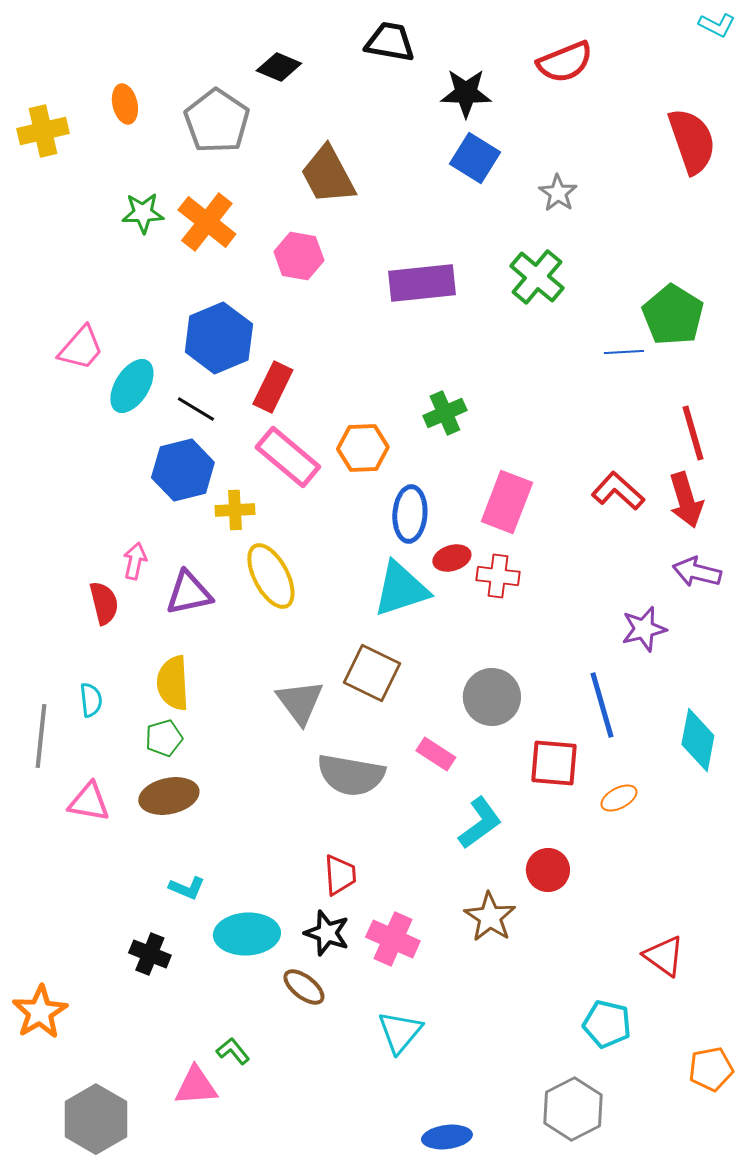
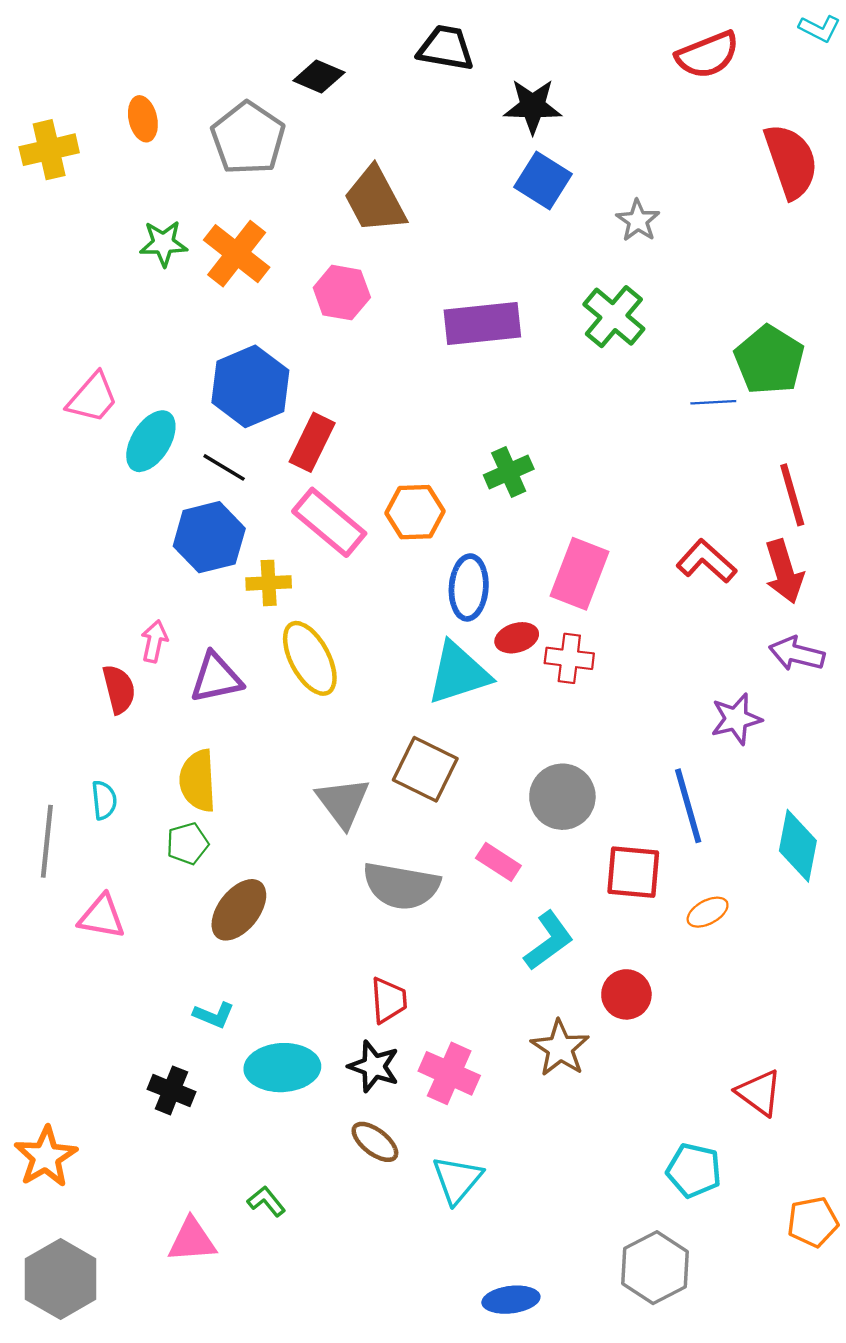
red semicircle: (565, 62) -> (708, 55), moved
brown ellipse: (169, 796) -> (239, 910), moved, turned -40
brown ellipse: (304, 987) -> (375, 1142), moved
pink triangle: (196, 1086) -> (192, 1240), moved
gray hexagon: (96, 1119) -> (61, 1279), moved

